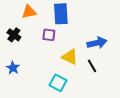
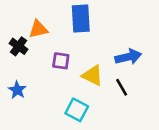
orange triangle: (29, 12) -> (38, 29), moved
purple square: (49, 35) -> (61, 61), moved

